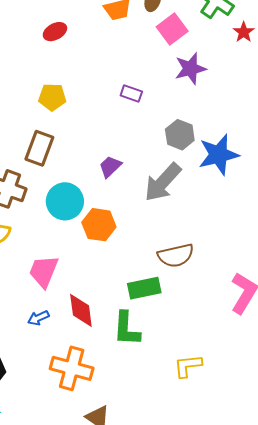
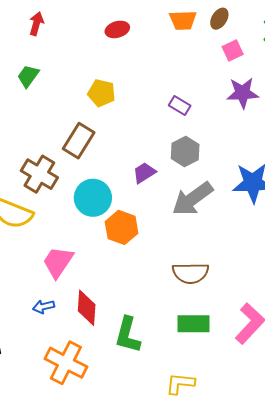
pink square: (172, 29) -> (233, 50), size x0.7
gray hexagon: (180, 135) -> (185, 151), moved
green rectangle: (144, 288) -> (194, 324), moved

